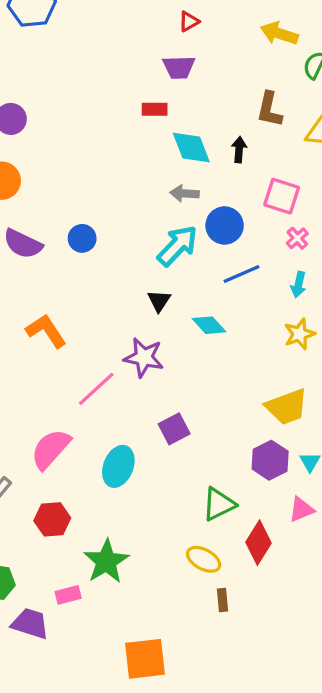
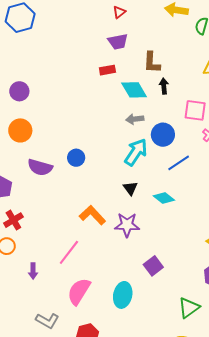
brown L-shape: (269, 109) -> (152, 62), moved
orange L-shape: (46, 331) -> (92, 215), moved
pink line: (96, 389) -> (69, 252), moved

